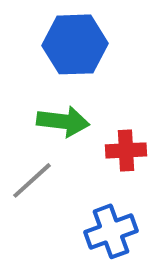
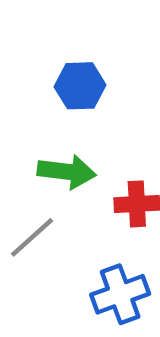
blue hexagon: (75, 44) -> (80, 86), size x0.7

